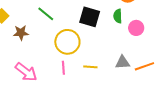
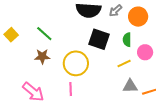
green line: (46, 14) -> (44, 34), moved
brown star: (21, 33) -> (42, 56), moved
yellow line: (90, 67) -> (124, 63), moved, turned -32

